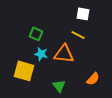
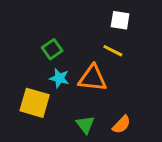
green square: (36, 34) -> (52, 49), turned 32
orange semicircle: (93, 79) -> (122, 125), moved

